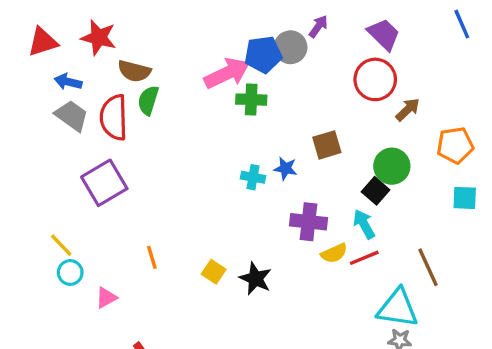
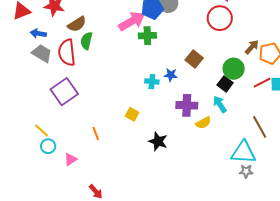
brown semicircle: (134, 71) -> (77, 24), turned -42
brown arrow: (408, 110) -> (252, 47), moved
brown square: (327, 145) -> (194, 59), turned -30
red line: (364, 258) -> (262, 83), moved
yellow square: (214, 272) -> (132, 114), moved

